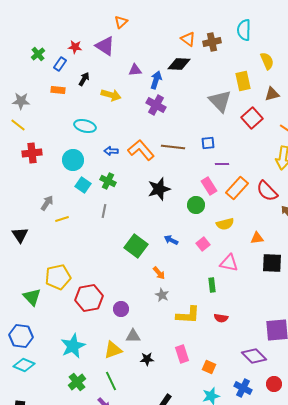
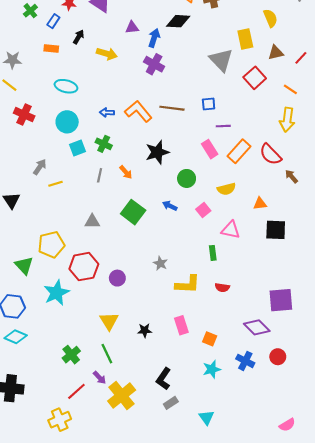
cyan ellipse: (85, 126) -> (66, 86), moved
red cross: (32, 153) -> (24, 115), turned 30
cyan square: (83, 185) -> (78, 148), turned 35
green circle: (196, 205) -> (187, 178), moved
orange arrow: (159, 273) -> (126, 172), moved
gray triangle: (133, 336) -> (92, 221), moved
cyan star: (73, 346) -> (57, 293), moved
yellow triangle: (113, 350) -> (109, 321), turned -42

